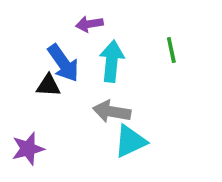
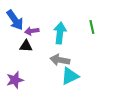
purple arrow: (89, 24) -> (32, 31), moved
blue arrow: (63, 63) -> (15, 20), moved

